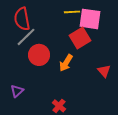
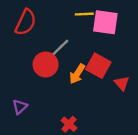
red semicircle: (22, 19) -> (26, 22), turned -145
gray line: (26, 37) -> (58, 49), moved
red square: (80, 38) -> (98, 66), moved, turned -30

